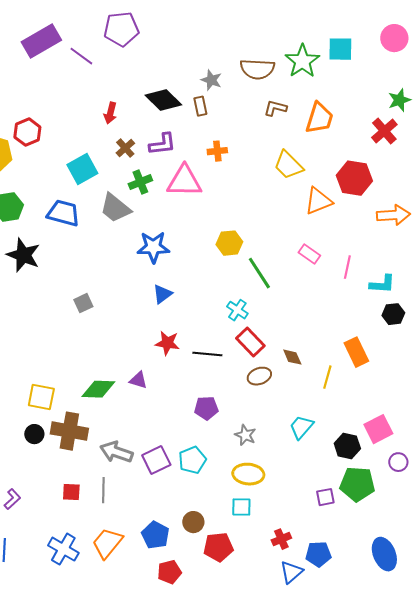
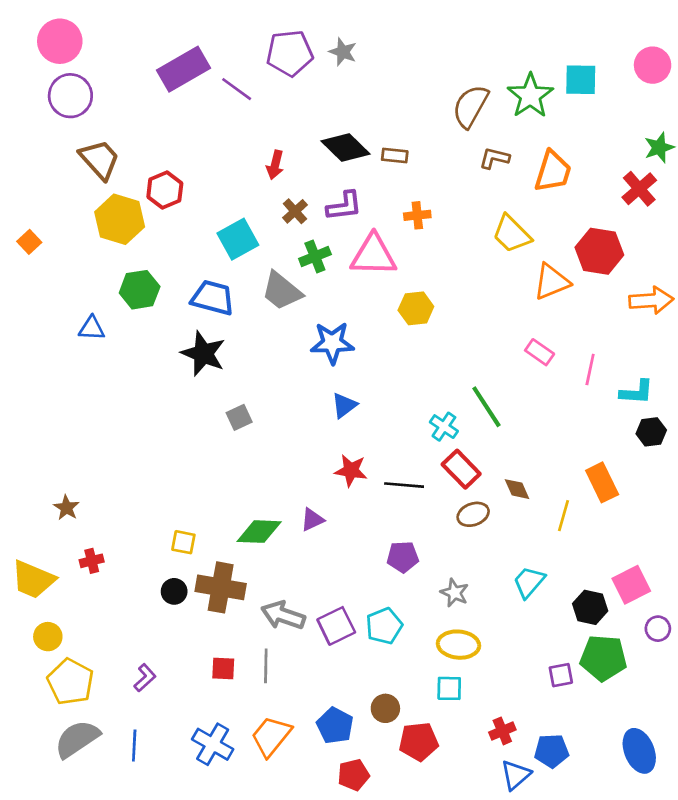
brown semicircle: (257, 69) -> (470, 106), turned 116
gray star: (211, 80) -> (343, 52), moved
brown rectangle: (200, 106) -> (395, 155), turned -72
yellow hexagon: (229, 243) -> (416, 308), moved
black star: (23, 255) -> (203, 354), moved
green line: (259, 273) -> (486, 407), moved
purple triangle: (138, 380) -> (312, 520), turned -42
yellow square: (41, 397) -> (183, 542), size x0.7

